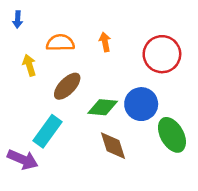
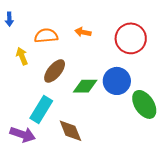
orange arrow: (105, 42) -> (83, 32), turned -63
brown diamond: (113, 146) -> (70, 131), moved

